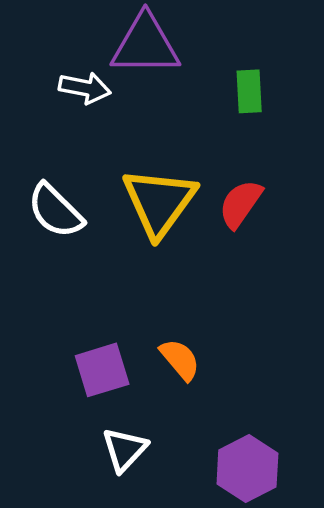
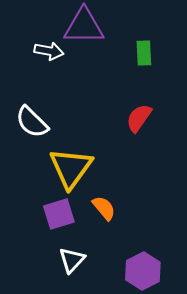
yellow triangle: (159, 202) -> (71, 168), moved

